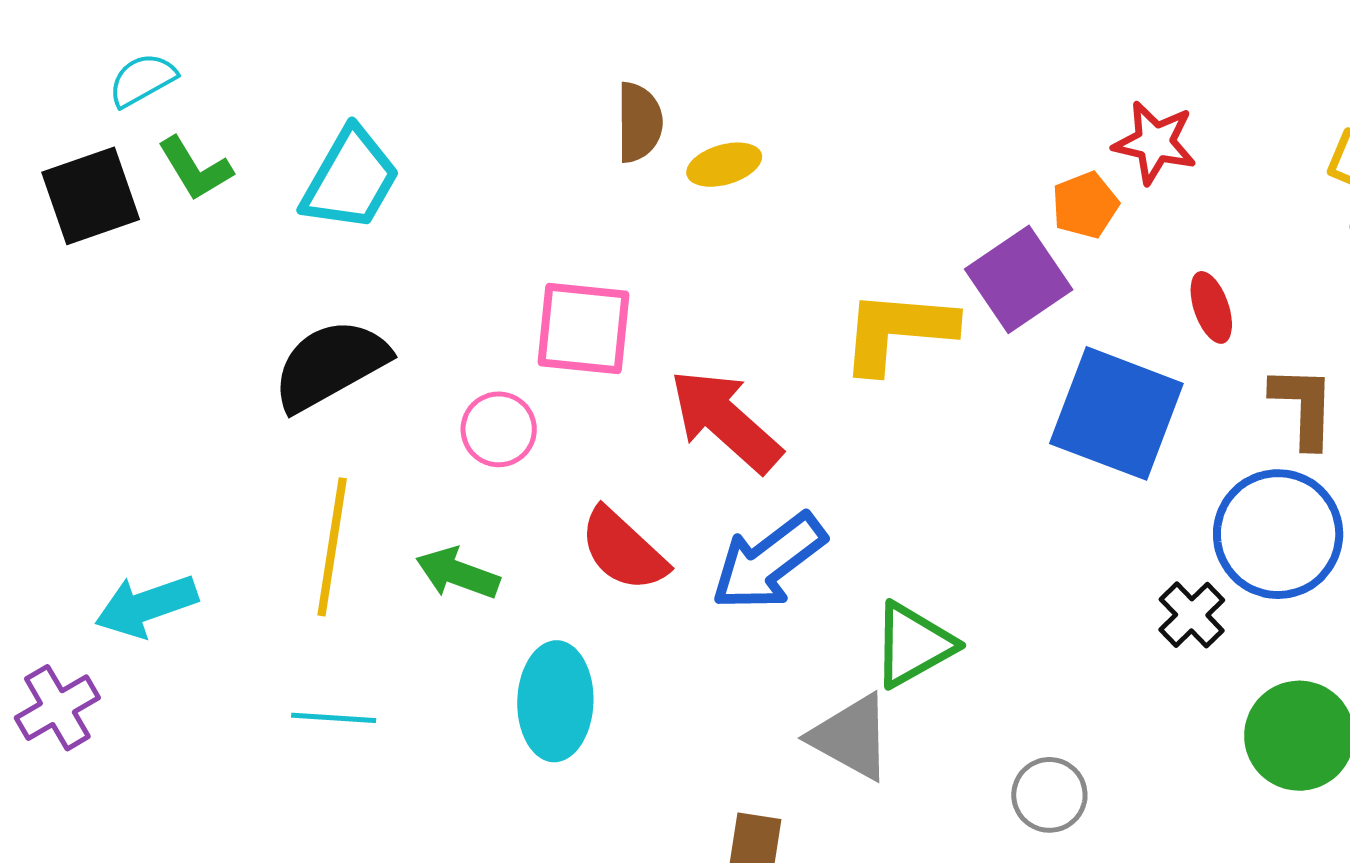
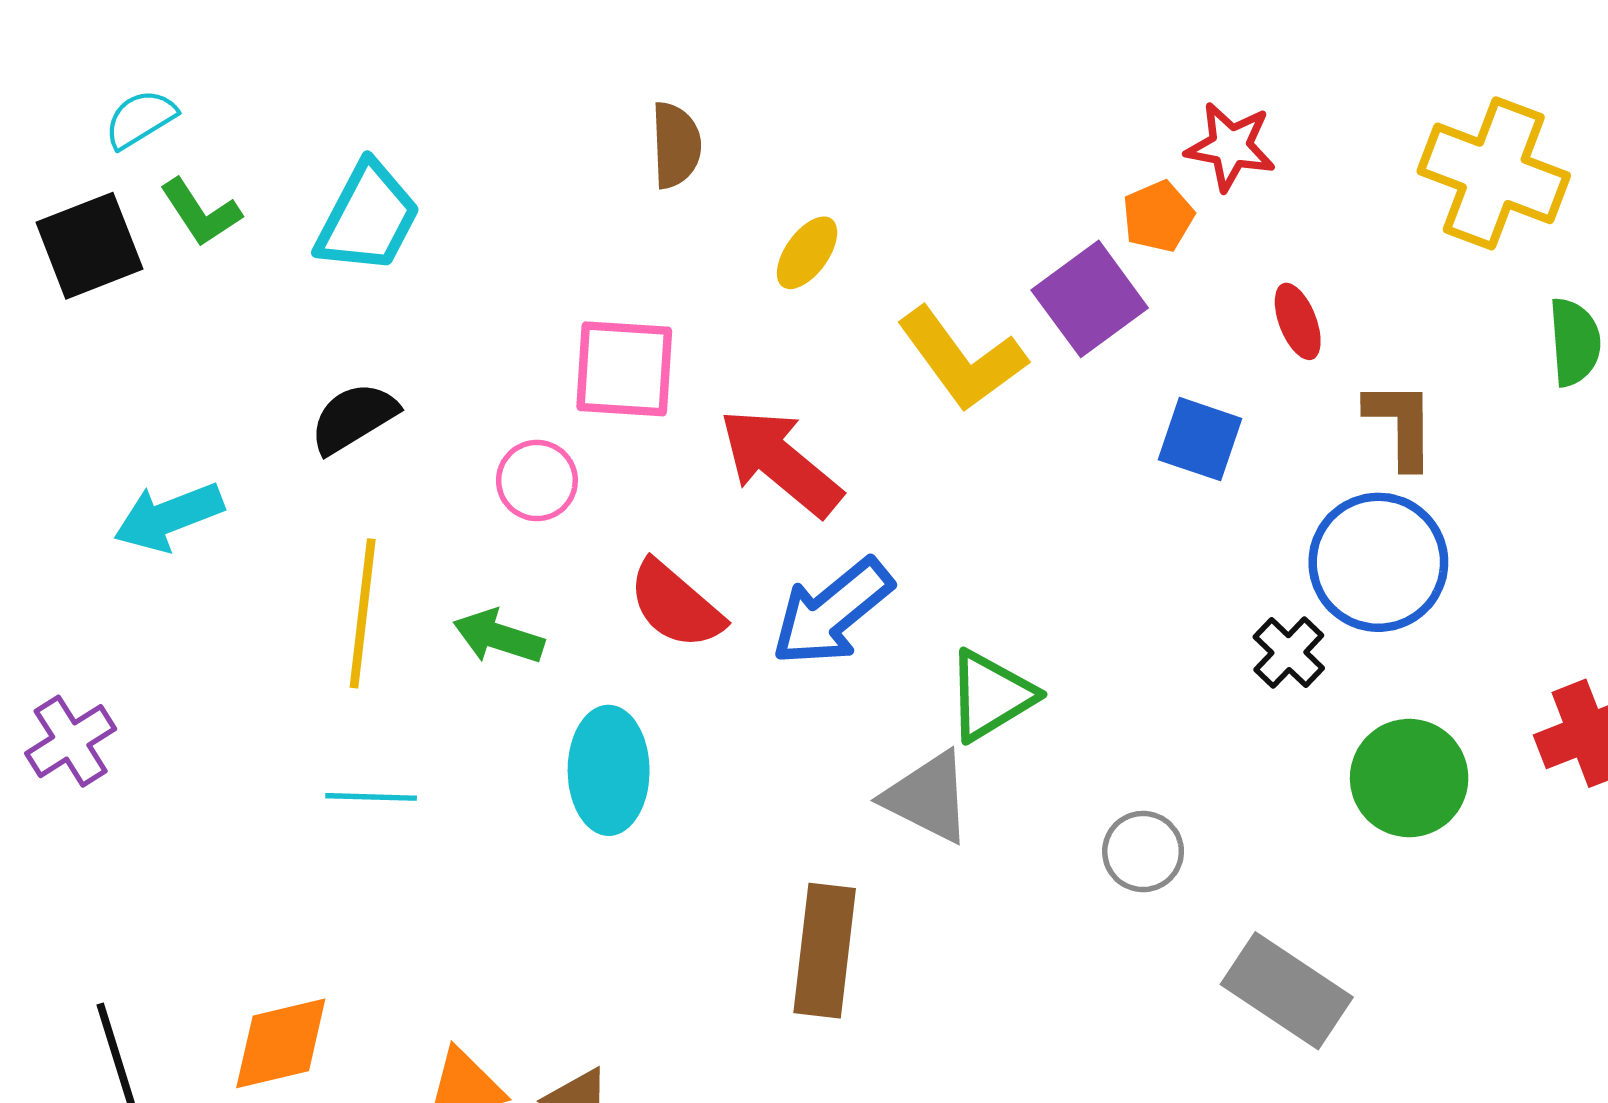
yellow ellipse: (724, 165) -> (807, 253), moved, turned -36
yellow L-shape: (898, 331) -> (962, 359), turned -129
black semicircle: (330, 365) -> (354, 418), size x0.7
blue square: (1116, 413) -> (1200, 439), size x0.6
cyan arrow: (146, 606) -> (169, 517), moved
purple cross: (57, 708) -> (71, 741), moved

